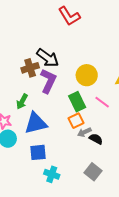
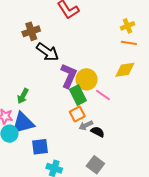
brown cross: (30, 68) -> (31, 31), moved
yellow circle: (87, 75) -> (87, 79), moved
purple L-shape: (48, 81) -> (69, 76), moved
blue triangle: (36, 123) -> (23, 123), moved

